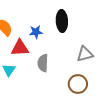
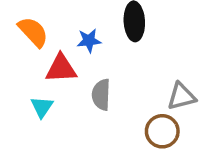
gray triangle: (85, 54) -> (181, 96), moved

